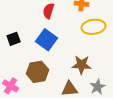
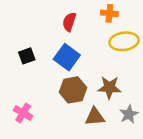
brown hexagon: (38, 72) -> (73, 90), moved

